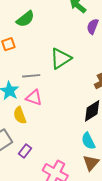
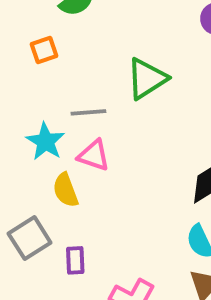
purple rectangle: (25, 151) -> (75, 260), turned -40

